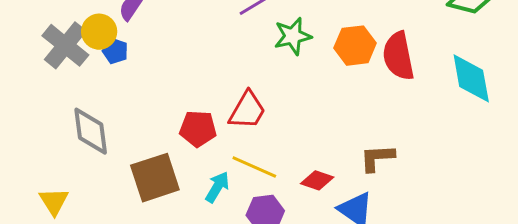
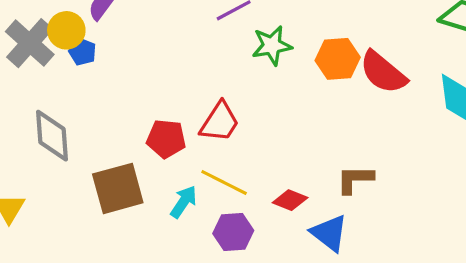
red semicircle: (398, 56) -> (383, 72), turned -42

